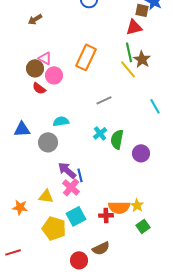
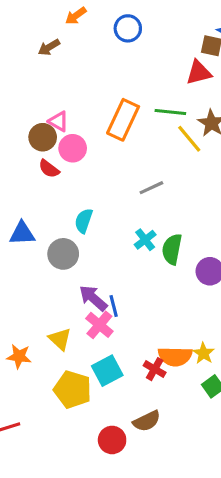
brown arrow: (35, 19) -> (49, 47), moved
green line: (129, 52) -> (170, 112), moved, turned -72
cyan semicircle: (61, 121) -> (84, 221), turned -63
yellow triangle: (46, 196) -> (60, 339), turned 35
red cross: (106, 215) -> (155, 369), turned 32

